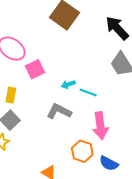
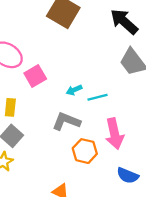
cyan line: (88, 92) -> (98, 97), turned -30
orange hexagon: (82, 151) -> (85, 151), moved

